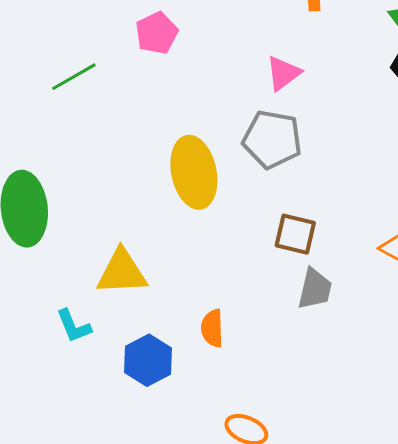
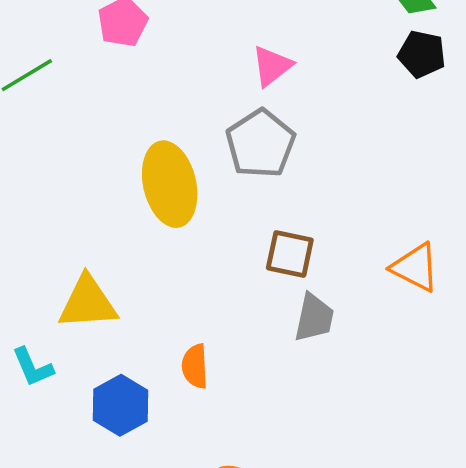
gray pentagon: (272, 139) -> (260, 144), turned 30

